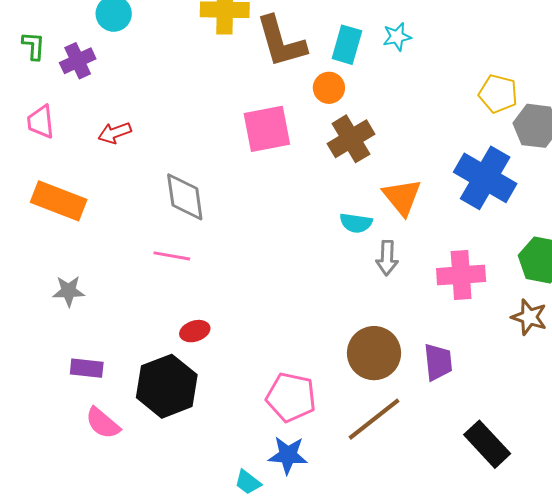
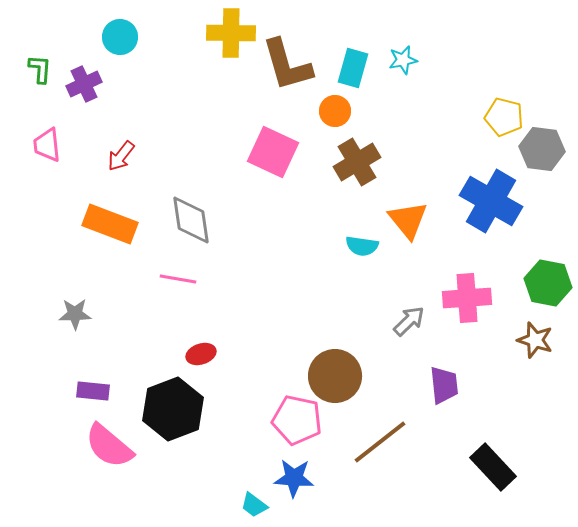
pink square: (267, 129) -> (273, 152), turned 36
red arrow: (115, 133) -> (121, 156), turned -32
orange rectangle: (59, 201) -> (110, 224), moved
gray arrow: (387, 258) -> (409, 321), moved, turned -136
brown circle: (374, 353) -> (335, 376), moved
pink semicircle: (103, 423) -> (109, 446), size x1.4

